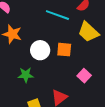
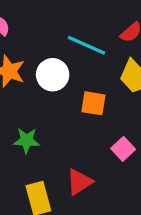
white circle: (40, 50) -> (53, 75), moved

